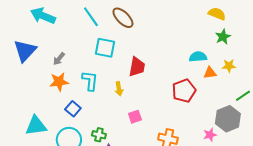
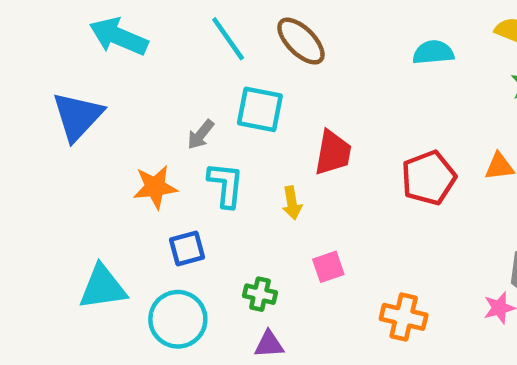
cyan semicircle: (198, 57) -> (433, 52), moved
gray arrow: (59, 59) -> (201, 135), moved
red pentagon: (184, 91) -> (429, 178), moved
blue square: (73, 109) -> (187, 249), turned 35
green cross: (99, 135) -> (260, 294), moved

